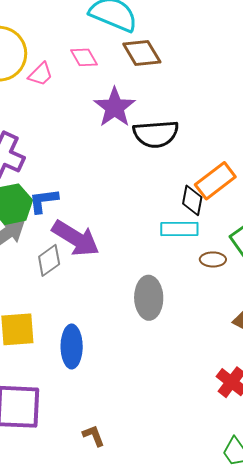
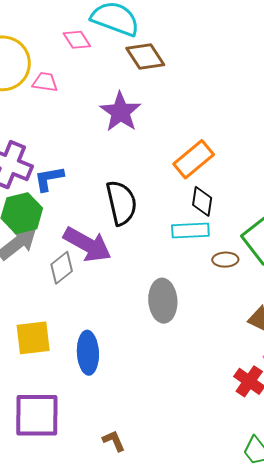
pink diamond: (84, 57) -> (77, 40), moved
pink trapezoid: (41, 74) -> (45, 82), turned -124
black semicircle: (156, 134) -> (121, 203), moved, turned -96
orange rectangle: (215, 181) -> (194, 159), moved
blue L-shape: (43, 201) -> (49, 179), moved

